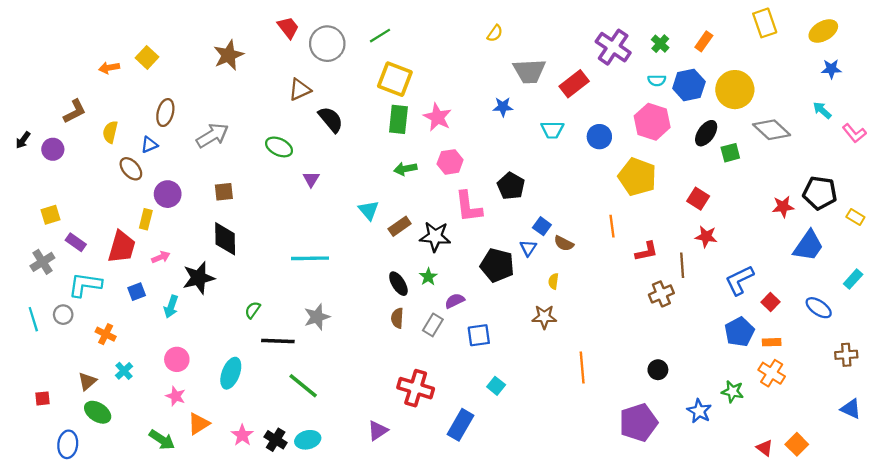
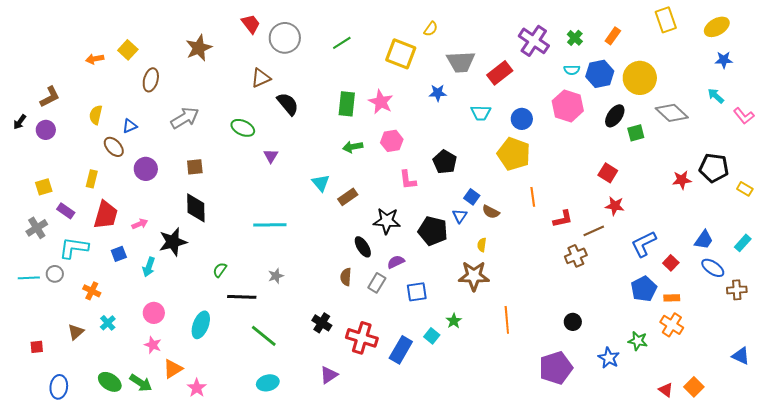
green line: (380, 36) -> (342, 43), moved
yellow square: (395, 79) -> (401, 54), moved
brown L-shape: (75, 111) -> (50, 97), moved
brown ellipse: (165, 113) -> (151, 80), moved
yellow pentagon: (637, 177) -> (514, 154), moved
pink L-shape: (468, 207) -> (408, 180), size x0.7
yellow rectangle: (146, 219) -> (92, 179), moved
black star: (435, 237) -> (387, 221), moved
blue trapezoid: (808, 246) -> (704, 240), moved, size x0.7
brown line: (682, 265) -> (594, 231), turned 70
green star: (428, 277) -> (454, 321), moved
black ellipse: (398, 284) -> (363, 247), moved
gray star: (317, 317) -> (276, 276), size x0.7
brown star: (544, 317) -> (474, 276), size x1.4
cyan line: (33, 319) -> (29, 278), turned -75
brown cross: (846, 355) -> (737, 290), moved
green ellipse: (98, 412) -> (110, 382), moved
blue rectangle: (460, 425) -> (401, 350), moved
pink star: (242, 435) -> (197, 388), moved
black cross: (276, 440) -> (322, 323), moved

